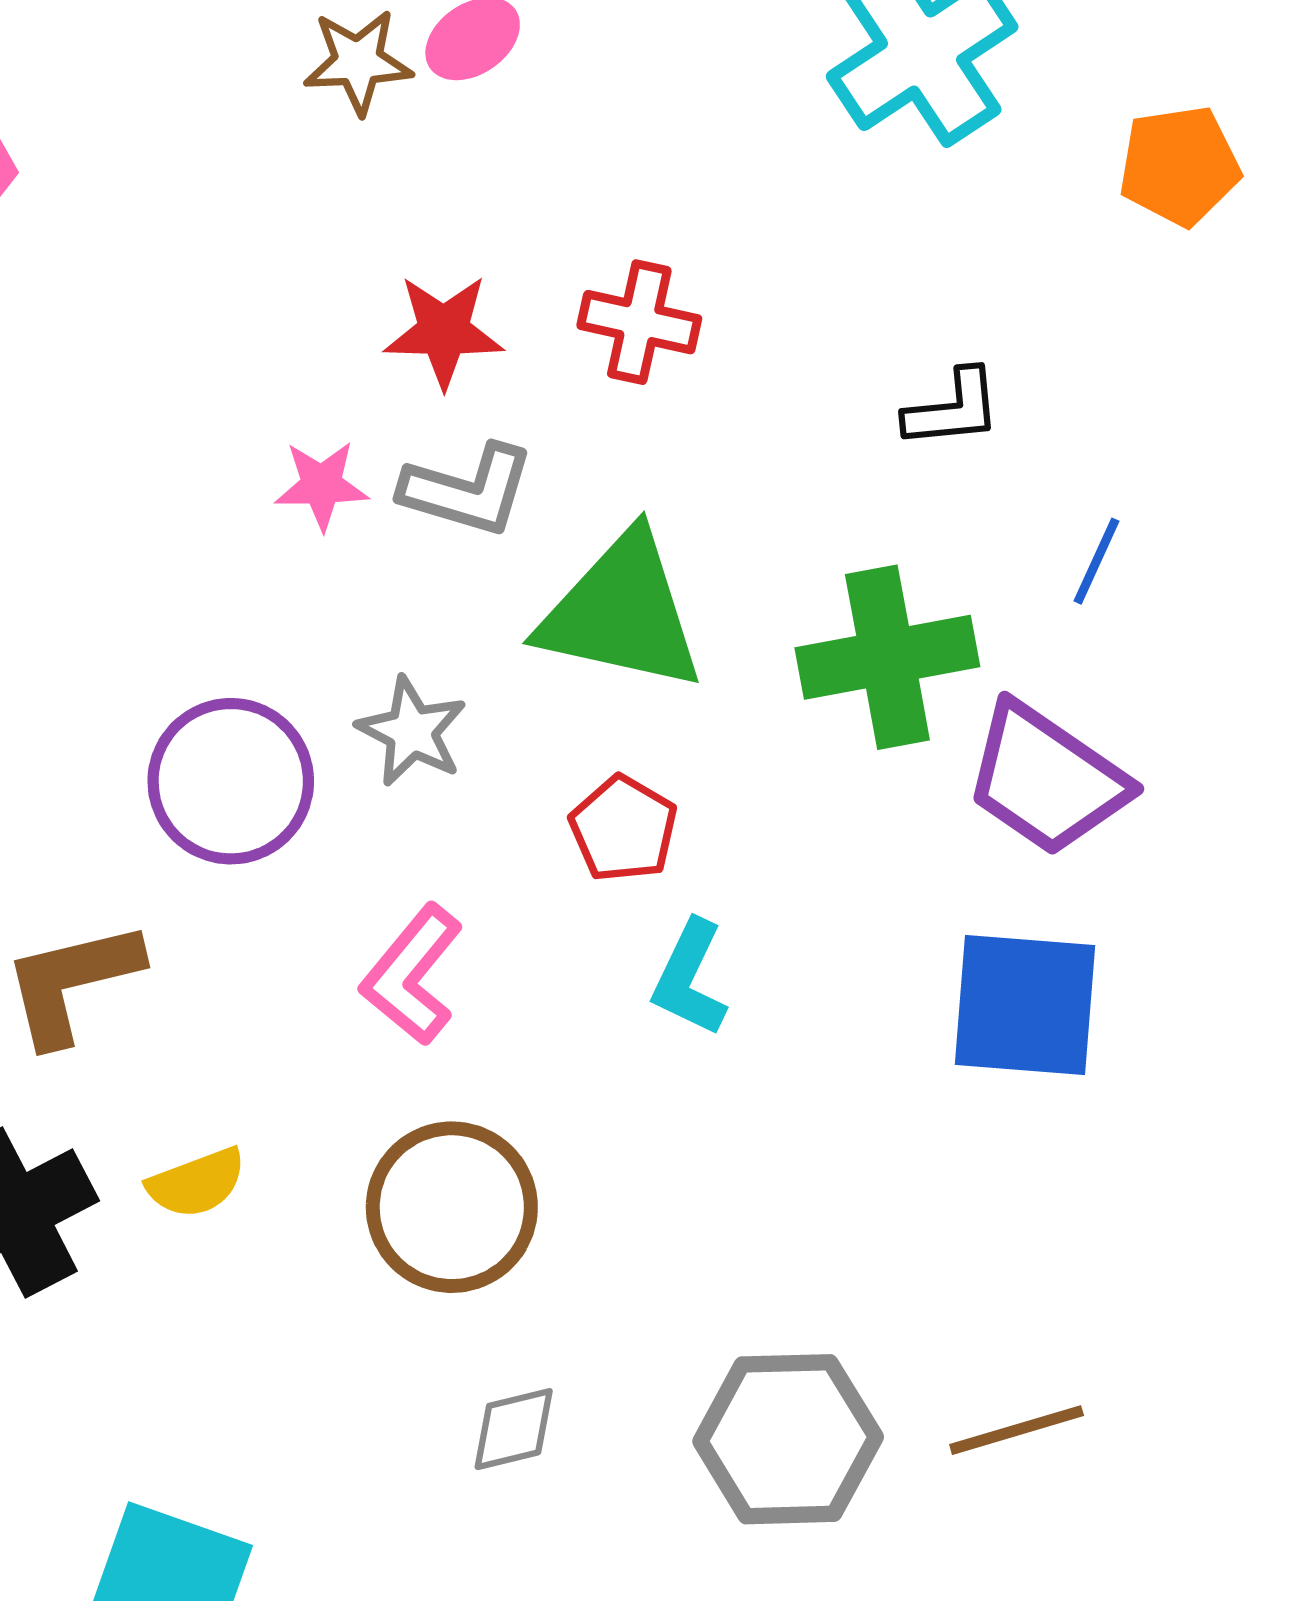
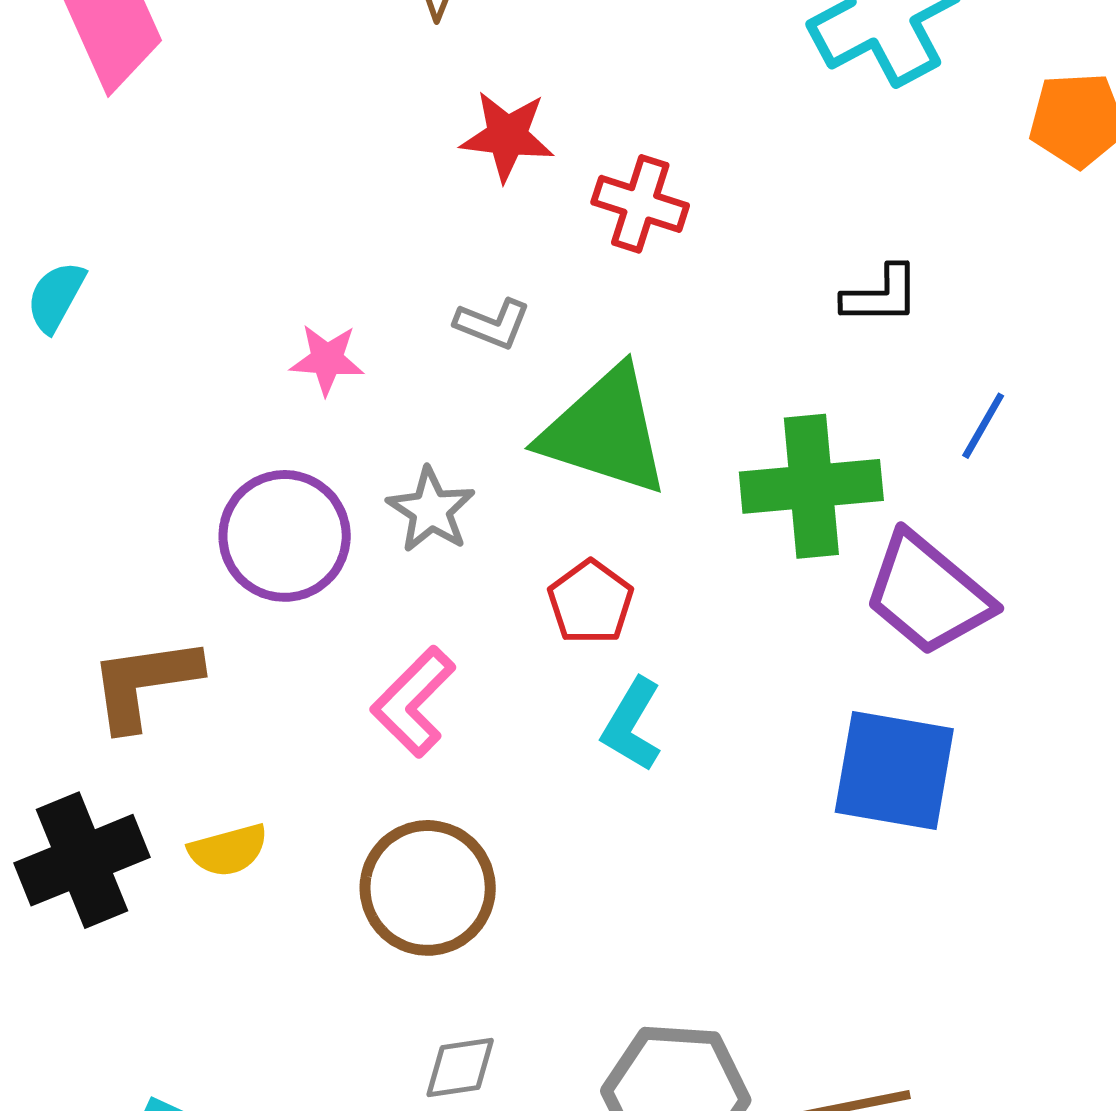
red star: (444, 331) -> (507, 136), moved
pink star: (322, 485) -> (327, 360), moved
gray L-shape: (468, 490) -> (493, 324), size x0.7

